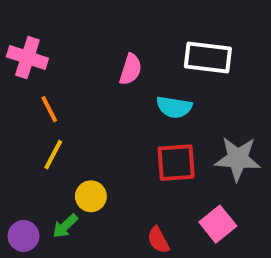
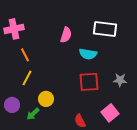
pink cross: (27, 58) -> (14, 29), turned -30
gray star: (238, 159) -> (120, 80), size x0.6
purple circle: (23, 236) -> (12, 105), moved

